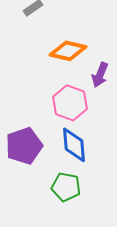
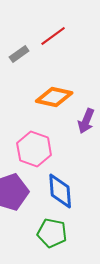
pink hexagon: (70, 103) -> (34, 149), moved

